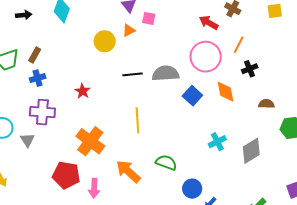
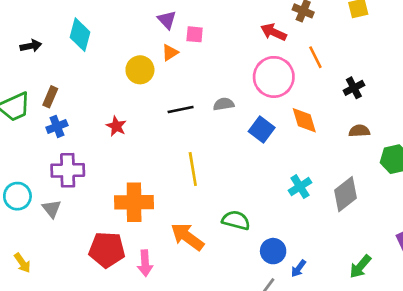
orange line: (239, 45) -> (315, 57), turned -48
black cross: (250, 69) -> (354, 88), moved
gray semicircle: (166, 73) -> (224, 104), size x0.6
red star: (82, 91) -> (116, 126), moved
orange cross: (90, 141) -> (134, 202), turned -32

